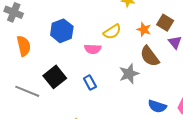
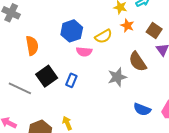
orange star: (144, 29) -> (127, 26), moved
blue hexagon: (62, 31) -> (72, 31), moved
orange semicircle: (24, 46) -> (32, 46), moved
blue rectangle: (90, 83) -> (71, 80), moved, turned 48

